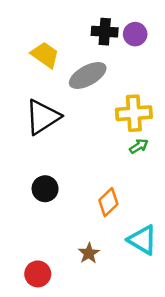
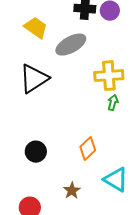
green arrow: (139, 146) -> (113, 103), turned -42
black circle: (45, 189) -> (36, 152), moved

